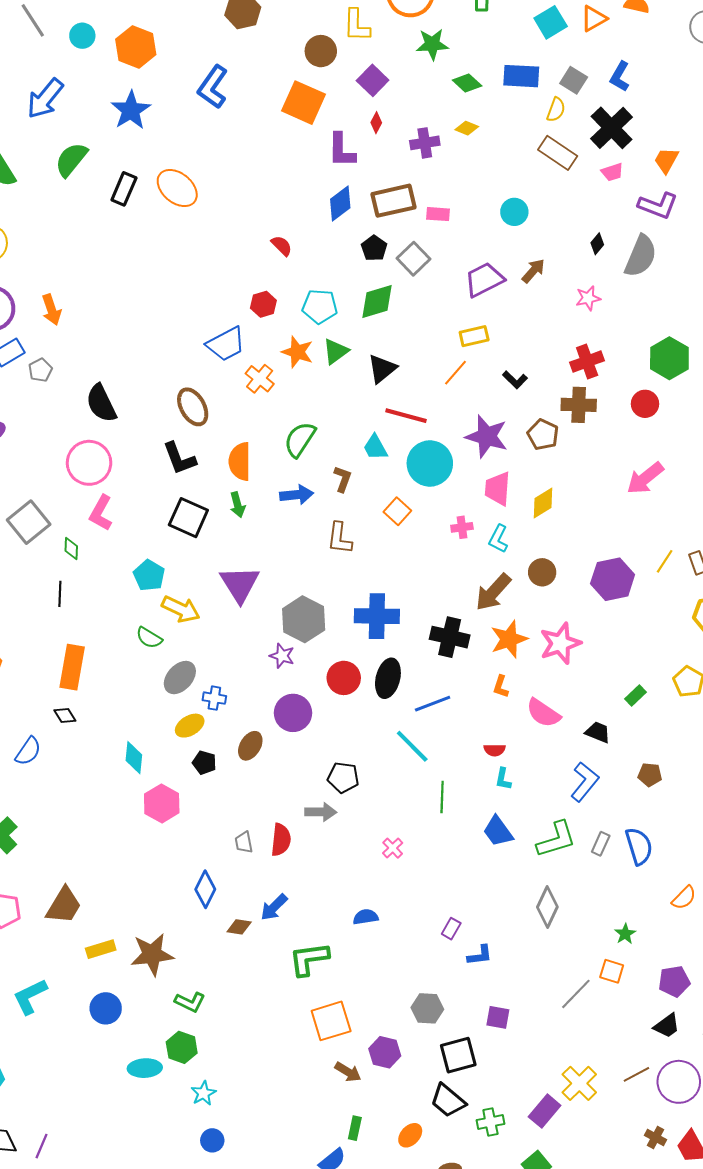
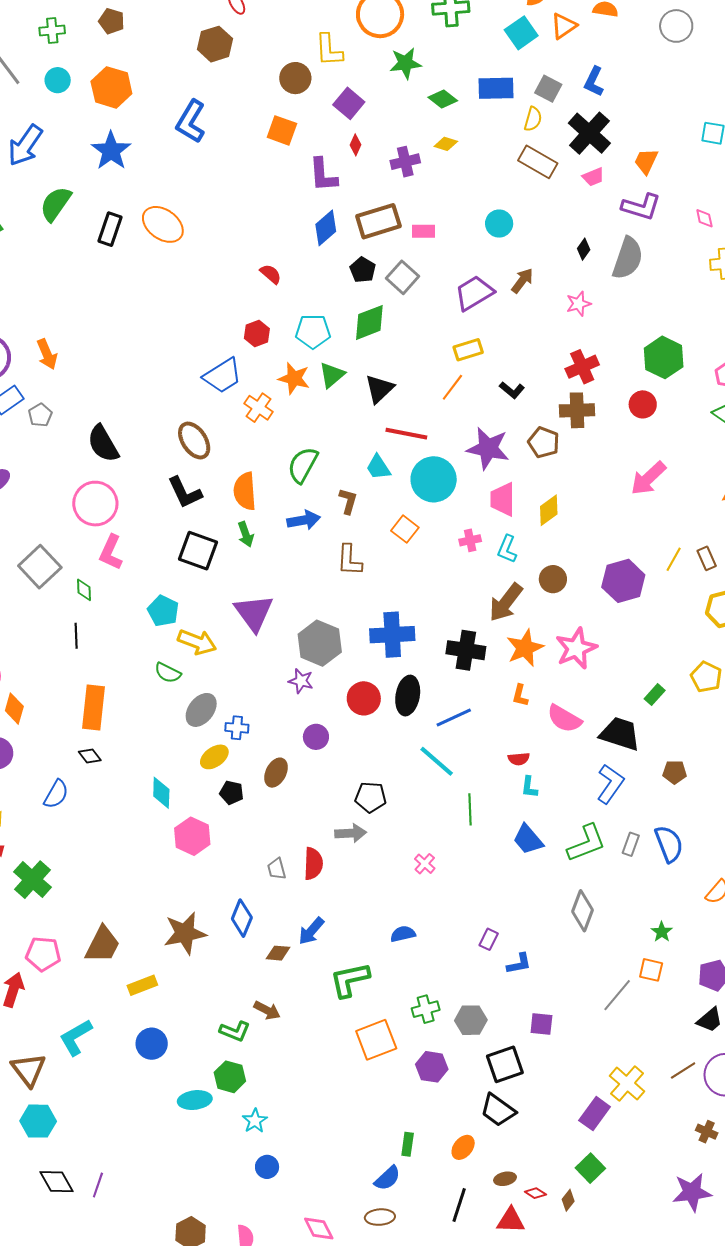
orange square: (304, 103) -> (282, 130), size x0.7
purple circle: (293, 713) -> (316, 737), size x0.7
black trapezoid: (598, 732) -> (620, 734), size x1.6
brown star: (152, 954) -> (185, 933), moved
brown arrow: (348, 1072) -> (267, 1010), moved
green cross: (490, 1122) -> (426, 1009), moved

